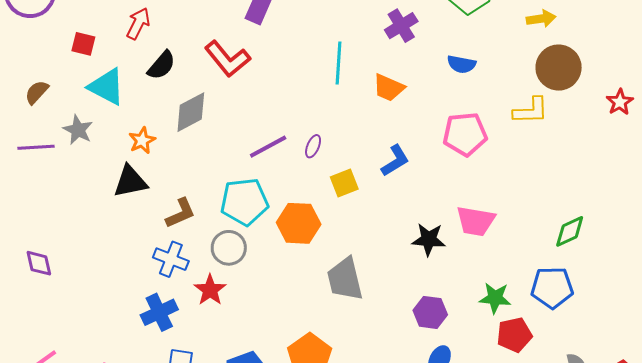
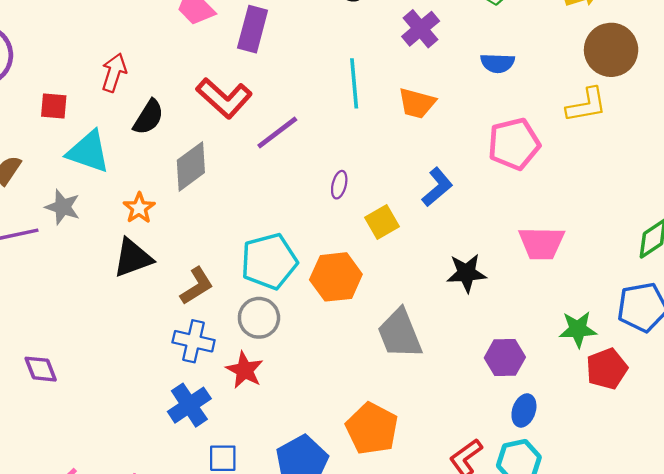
purple line: (268, 147) -> (277, 133), moved
black star: (429, 239) -> (466, 273), moved

